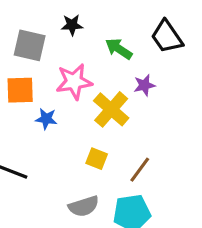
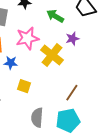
yellow square: (97, 159) -> (24, 86), moved
gray semicircle: (84, 206) -> (37, 118), turned 114

